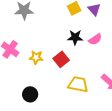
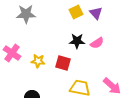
red square: (61, 59) -> (63, 63), turned -35

